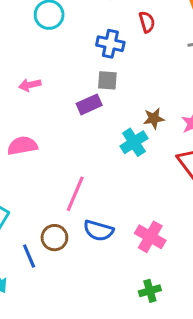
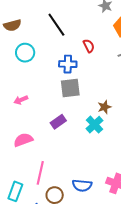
gray square: (107, 80) -> (70, 88), size x1.5
purple rectangle: (89, 104) -> (58, 122), moved
pink line: (75, 194) -> (40, 173), moved

